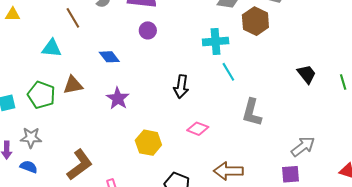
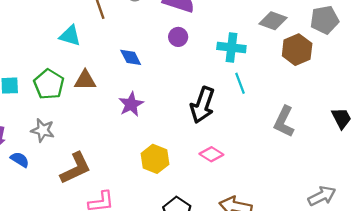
cyan cross: (216, 41) -> (231, 47), moved
cyan line: (228, 72) -> (240, 83), moved
black arrow: (181, 87) -> (202, 105), size x1.4
gray L-shape: (252, 112) -> (284, 122), moved
gray star: (31, 138) -> (43, 130), moved

